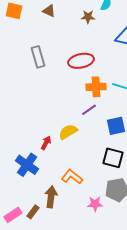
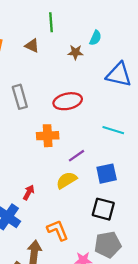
orange cross: (96, 87) -> (48, 136), moved
yellow semicircle: (68, 132) -> (67, 180), moved
orange L-shape: (72, 177) -> (58, 230), turned 30

